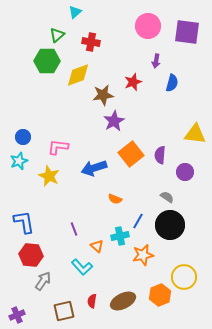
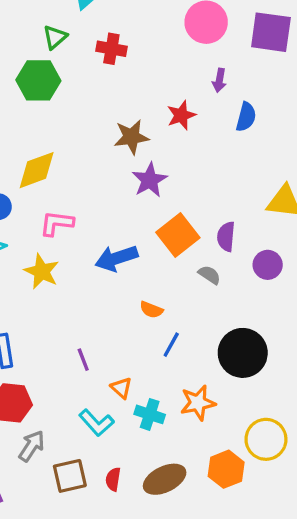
yellow diamond: (78, 75) -> (37, 170), moved
gray semicircle: (167, 197) -> (209, 275), moved
blue line: (138, 221) -> (171, 345), moved
cyan cross: (120, 236) -> (150, 414), moved, turned 30
brown square: (64, 311) -> (70, 476), moved

